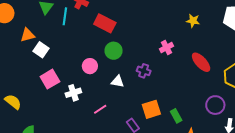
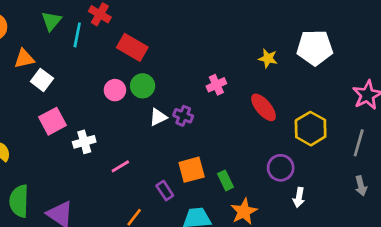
yellow star: (193, 21) -> (268, 58), moved
pink circle: (90, 66) -> (115, 90), moved
white triangle: (118, 81) -> (158, 117), moved, turned -40

